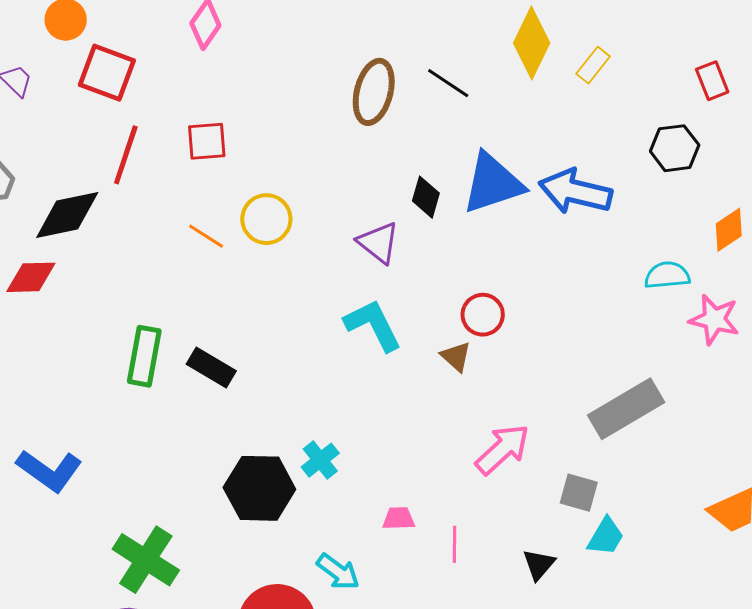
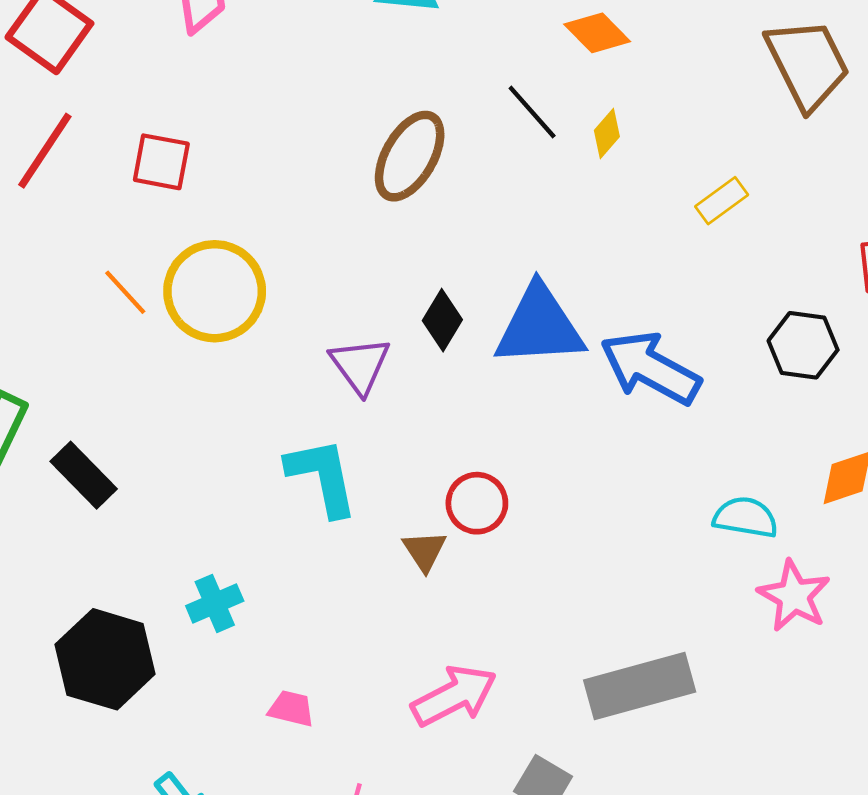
yellow diamond: (532, 43) -> (607, 133), moved, size x0.5
black line: (448, 83) -> (532, 112), moved
yellow circle: (266, 219) -> (215, 291), size x1.4
cyan cross: (320, 460) -> (215, 603), moved
pink trapezoid: (399, 518) -> (291, 709), moved

